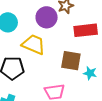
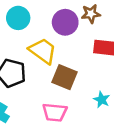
brown square: (71, 61) -> (65, 77), moved

